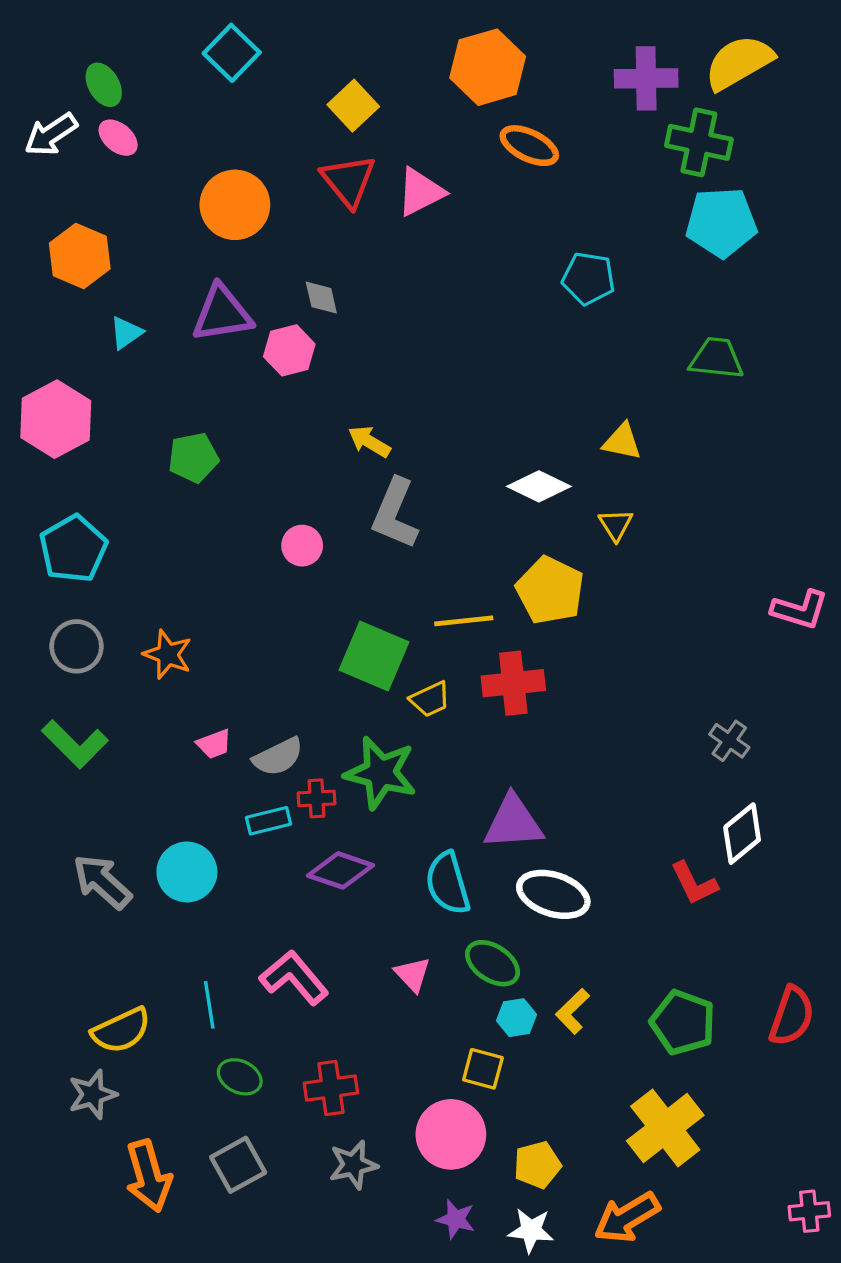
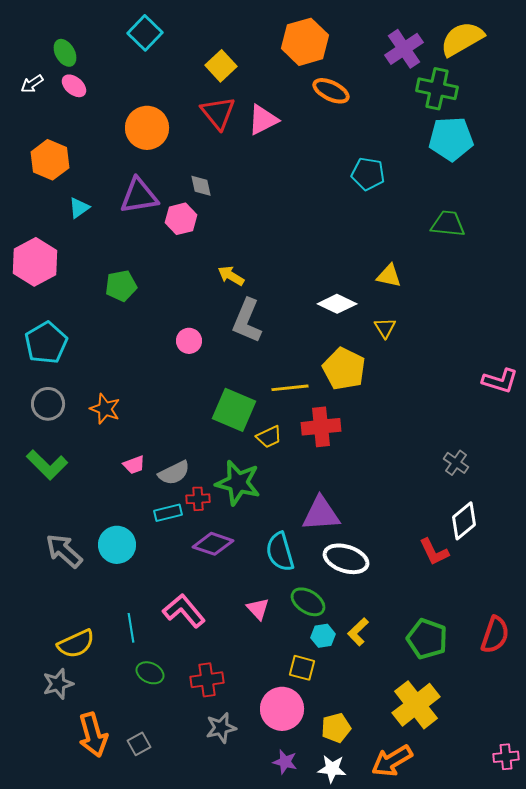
purple cross: (646, 78) -> (404, 49), turned -33
white arrow: (51, 134) -> (32, 84), size x0.7
gray square: (238, 1165) -> (139, 744), moved, size x0.7

